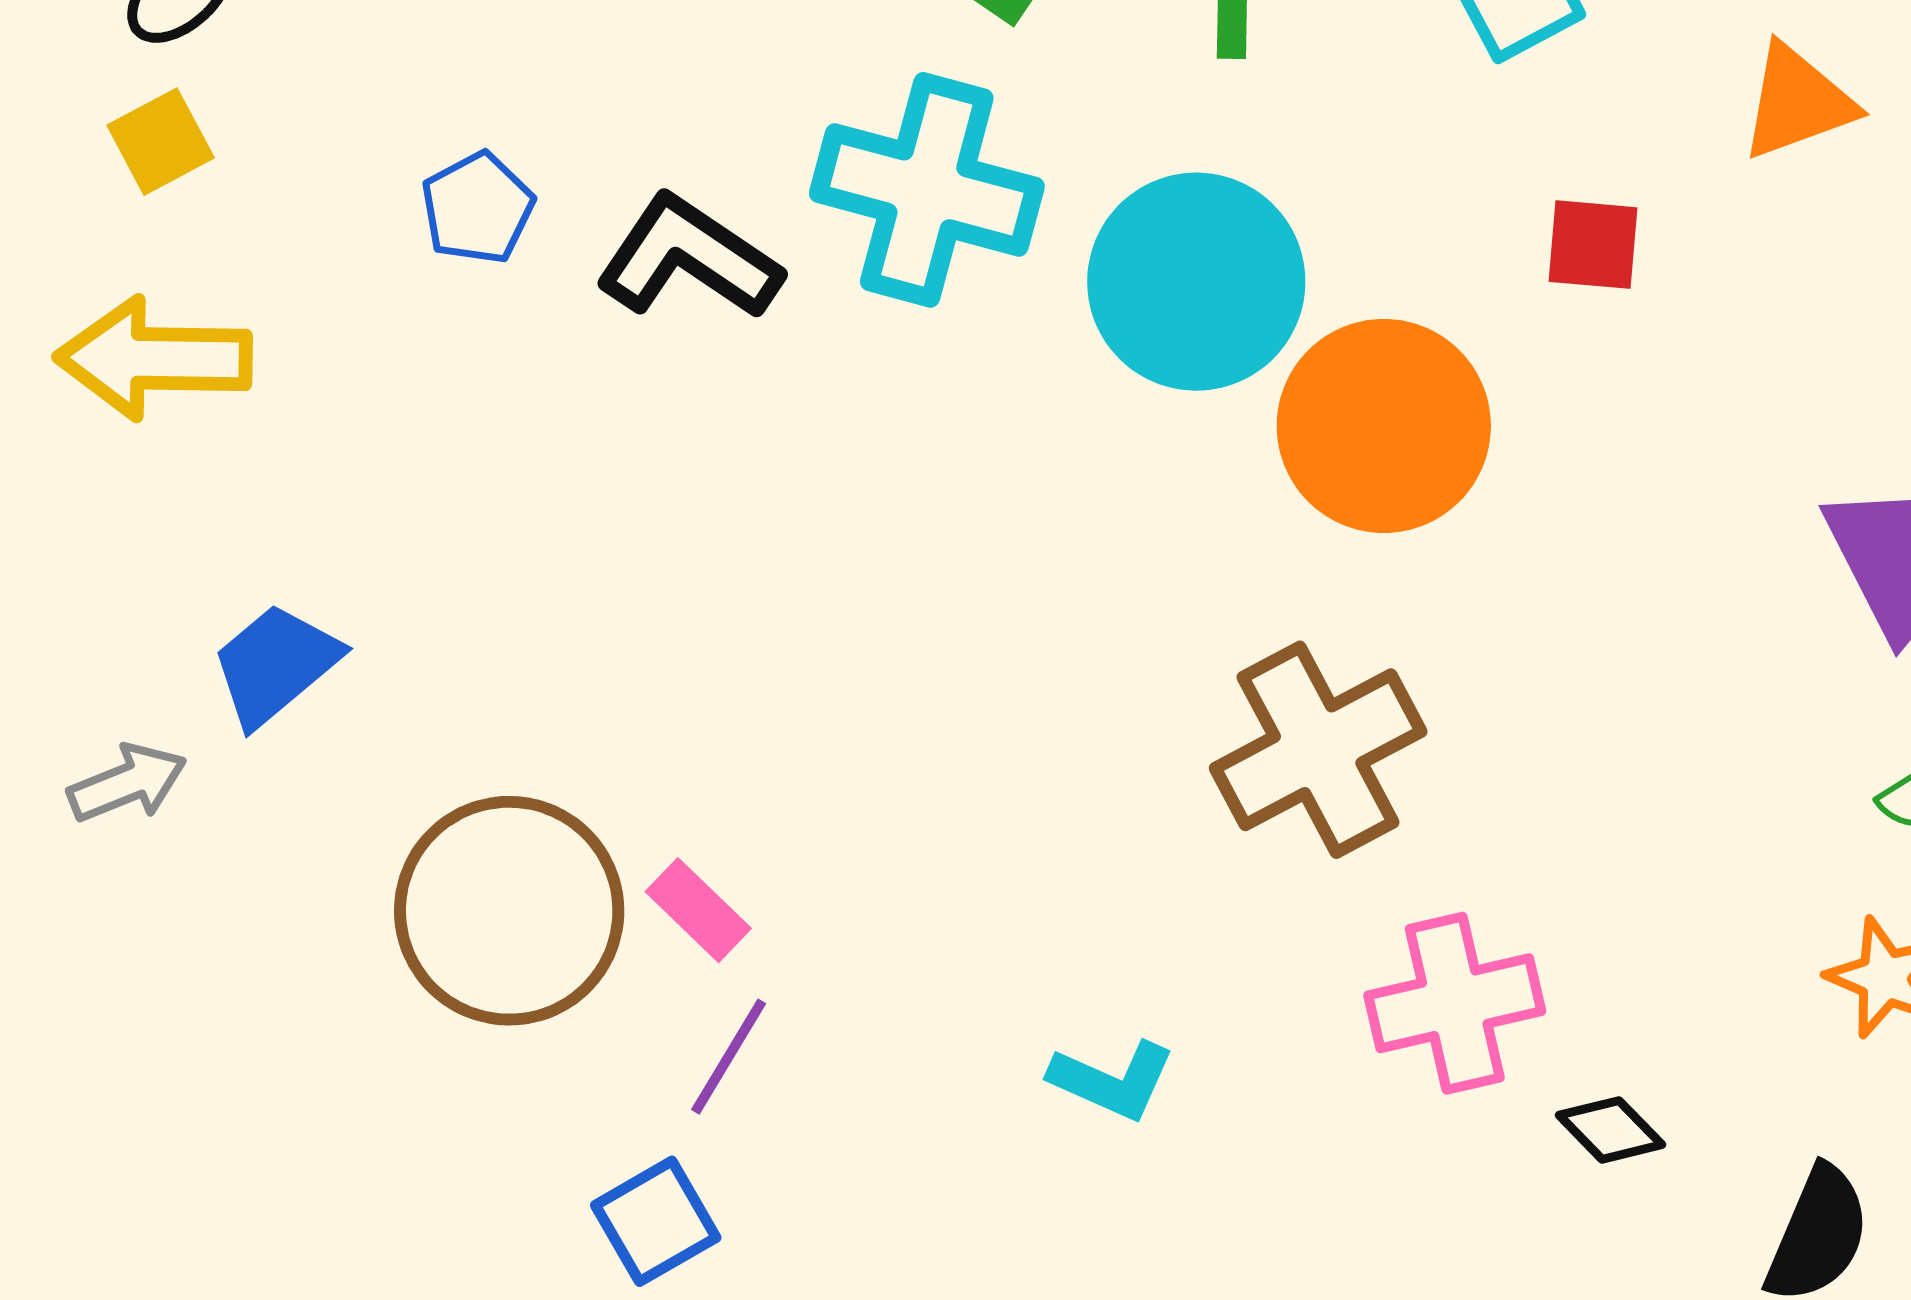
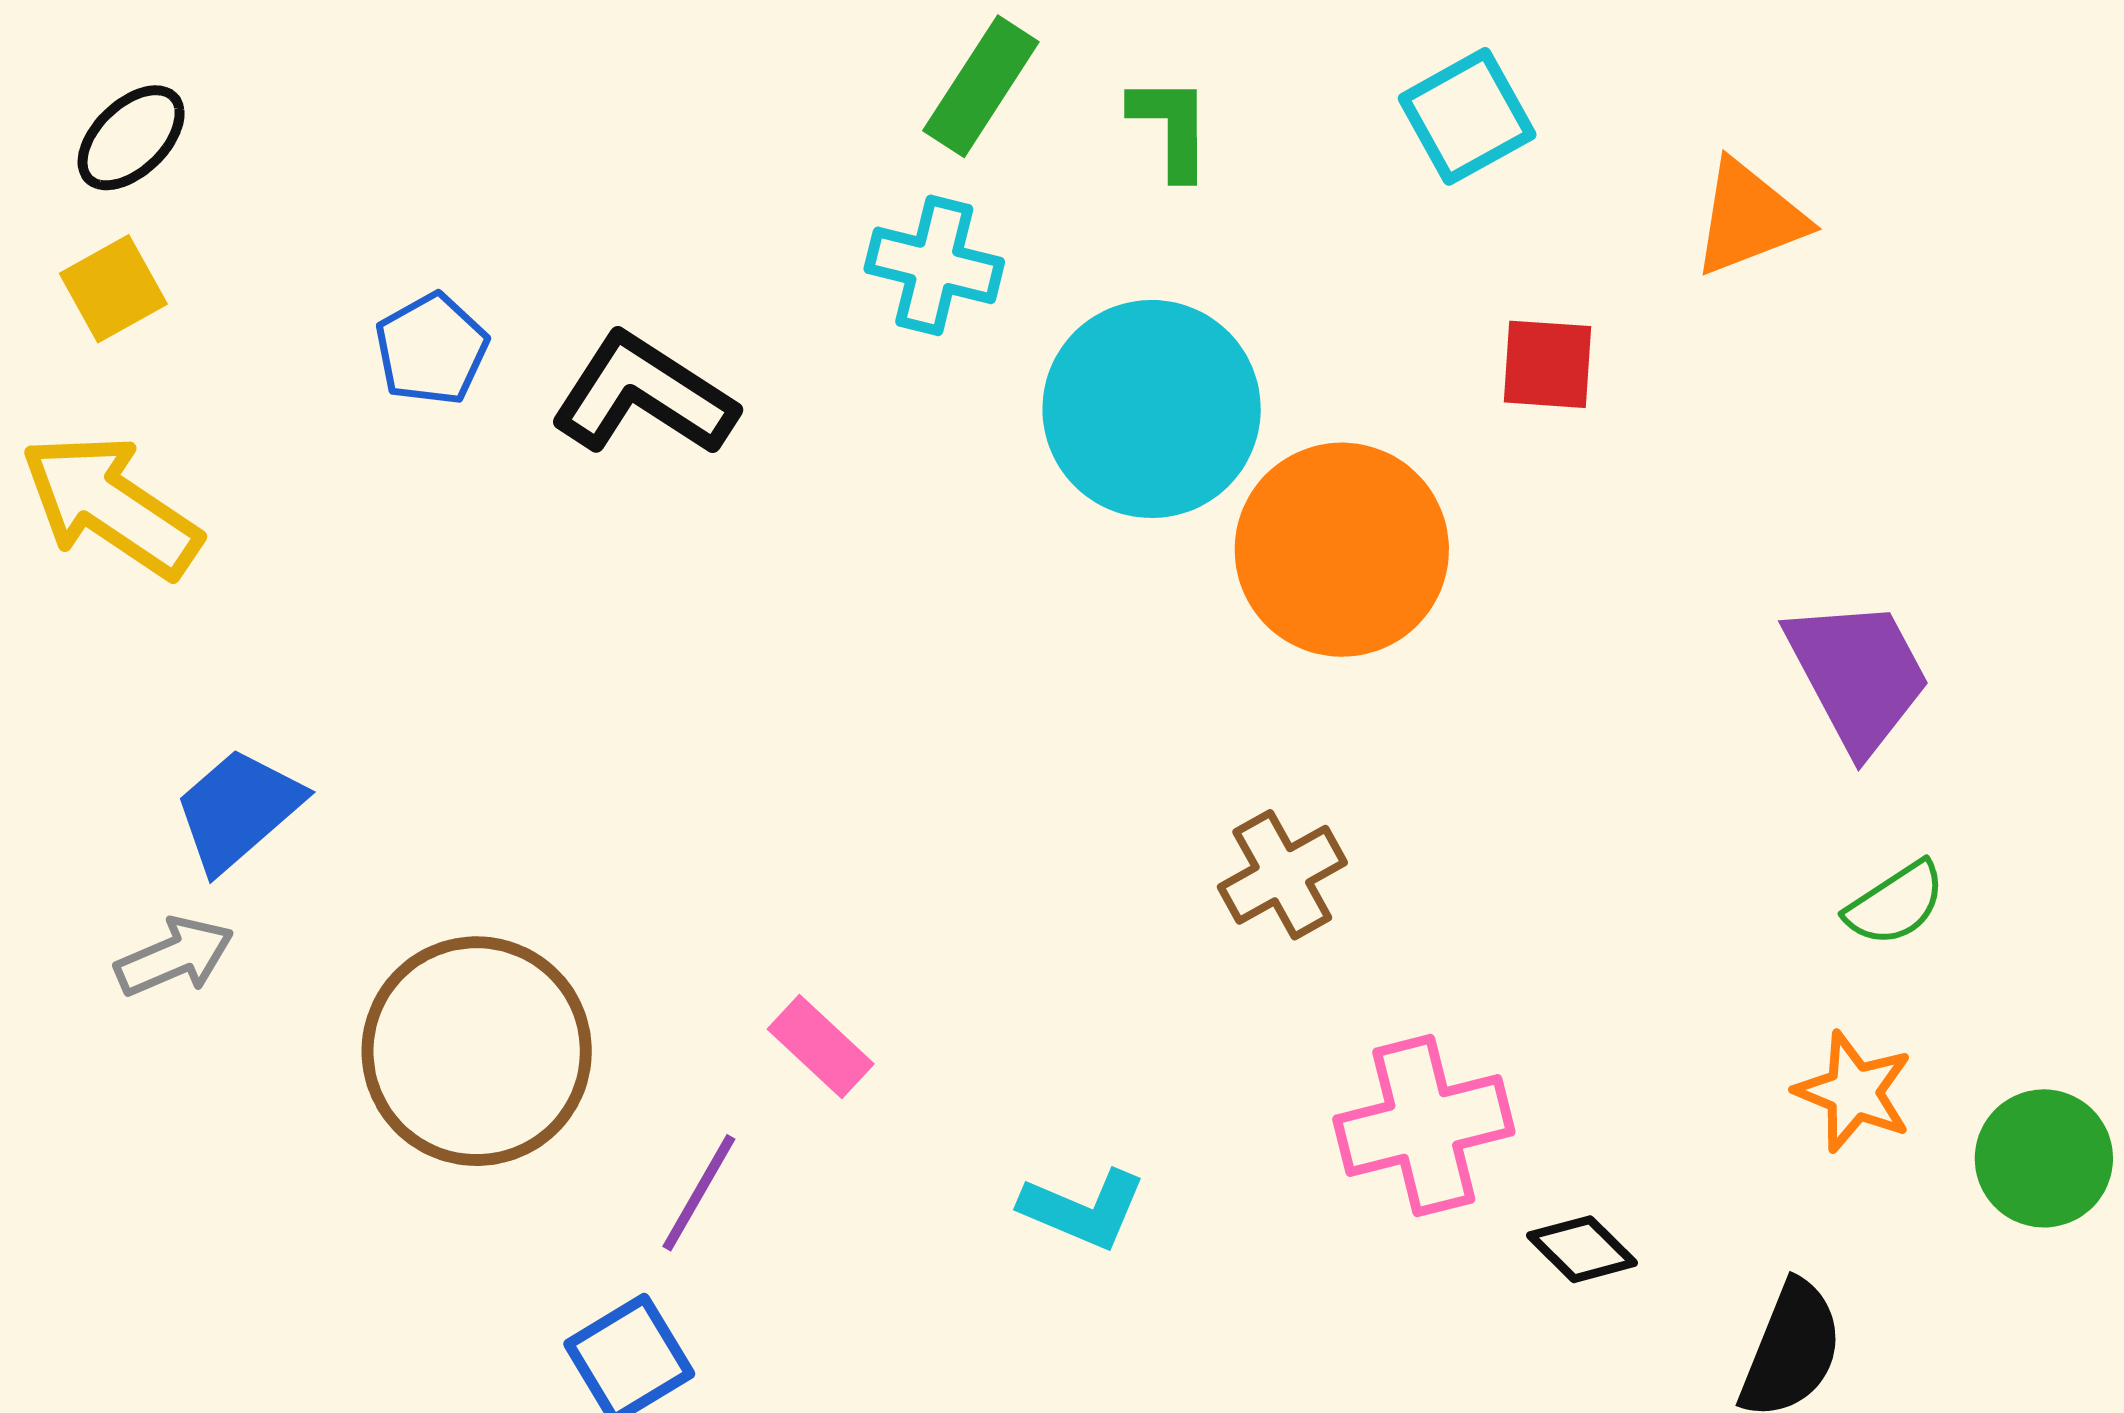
cyan cross: (927, 190) -> (934, 265), moved, size x0.6
yellow arrow: (154, 358) -> (111, 506), turned 34
brown cross: (1318, 750) -> (1282, 875), size x0.6
gray arrow: (127, 783) -> (175, 957), moved
pink rectangle: (698, 910) -> (821, 1047), moved

